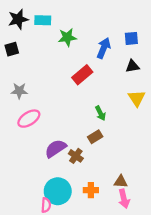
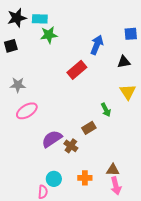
green star: (67, 37) -> (49, 35), moved
blue square: (131, 38) -> (131, 34), moved
green arrow: (100, 113) -> (106, 110), moved
cyan circle: (58, 191) -> (54, 179), size x0.6

